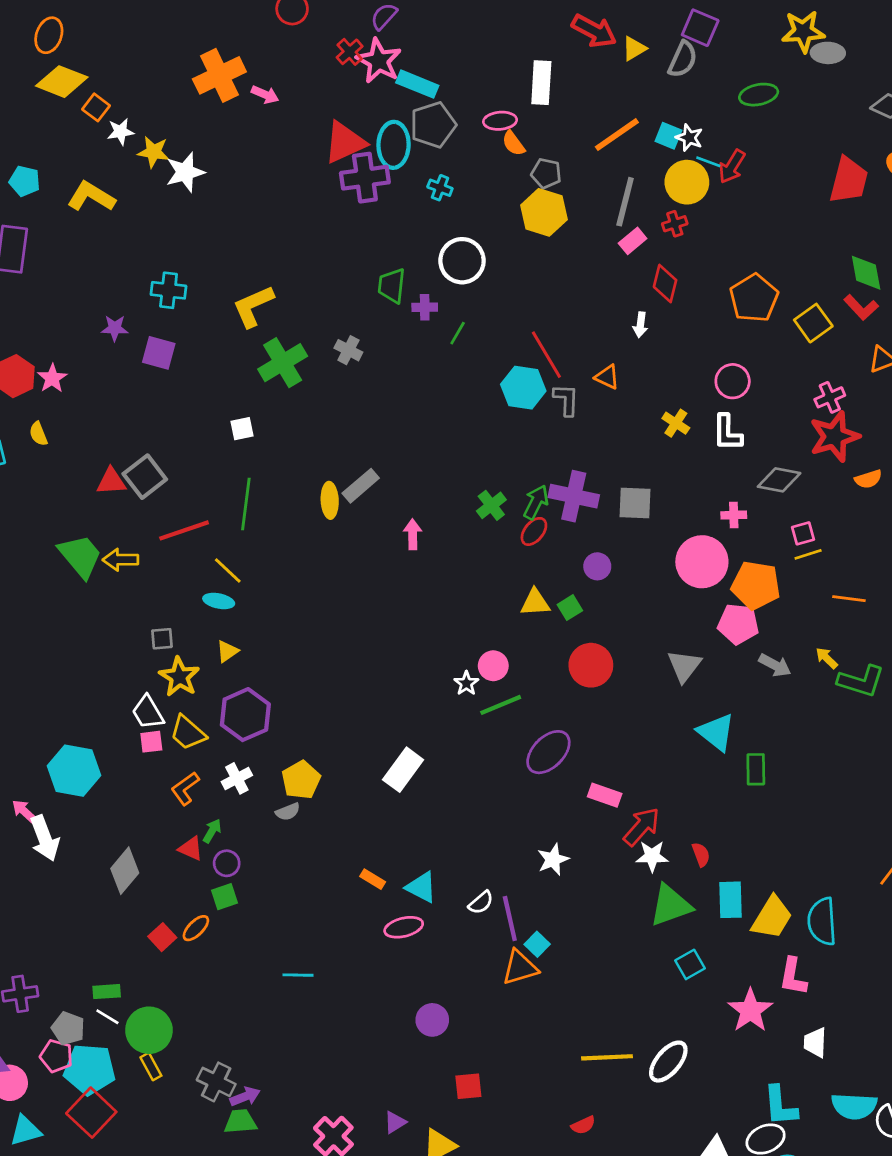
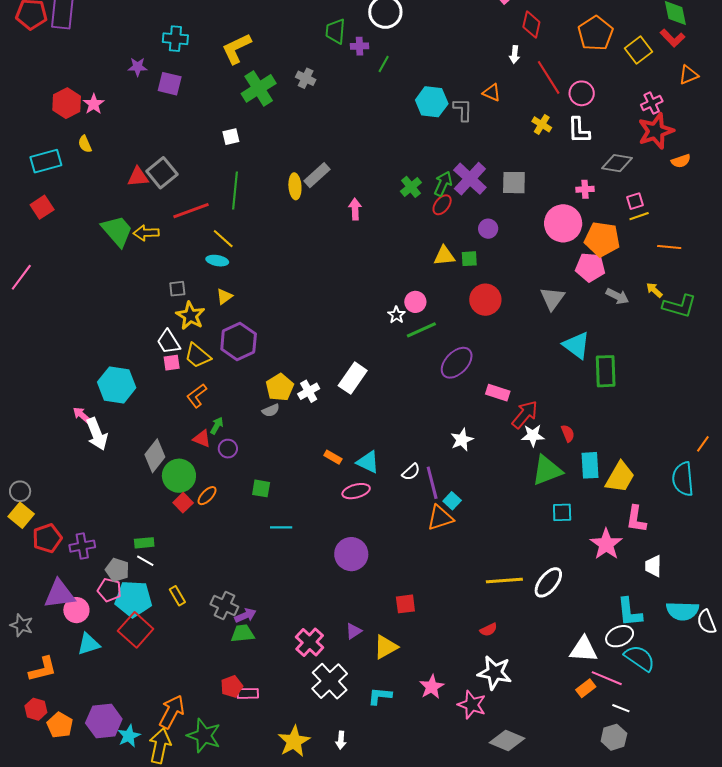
red line: (546, 355) -> (549, 77), moved
purple cross: (574, 496) -> (470, 179), turned 32
green square: (570, 608) -> (469, 259), turned 30
green rectangle: (756, 769) -> (606, 371), size x1.4
white cross: (237, 778) -> (309, 391), moved
green square: (224, 897) -> (261, 488), moved, turned 30
cyan semicircle: (822, 921) -> (683, 479), moved
cyan square: (690, 964) -> (562, 512), turned 30
purple circle: (432, 1020) -> (351, 554), moved, size x1.4
green circle: (149, 1030) -> (179, 476), moved

